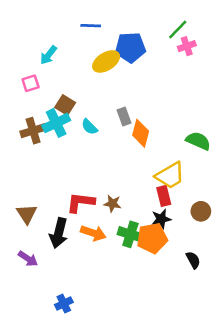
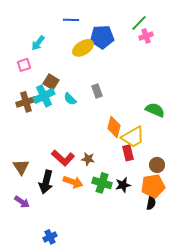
orange diamond: (141, 133) -> (114, 127), moved
red L-shape: (80, 202) -> (63, 158), turned -145
black star: (161, 219) -> (123, 185), moved
orange pentagon: (152, 238) -> (153, 186), moved
black semicircle: (193, 260) -> (151, 203), turned 40

